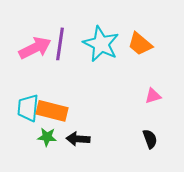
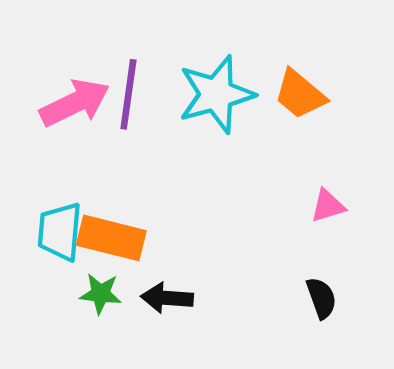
cyan star: (101, 44) -> (216, 94), turned 30

